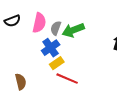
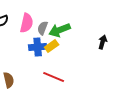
blue cross: (51, 48) -> (38, 47), turned 30
yellow rectangle: (57, 63) -> (52, 46), moved

